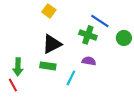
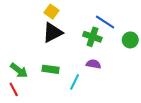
black triangle: (52, 44) -> (53, 33), moved
green arrow: (18, 67) -> (19, 70), turned -54

